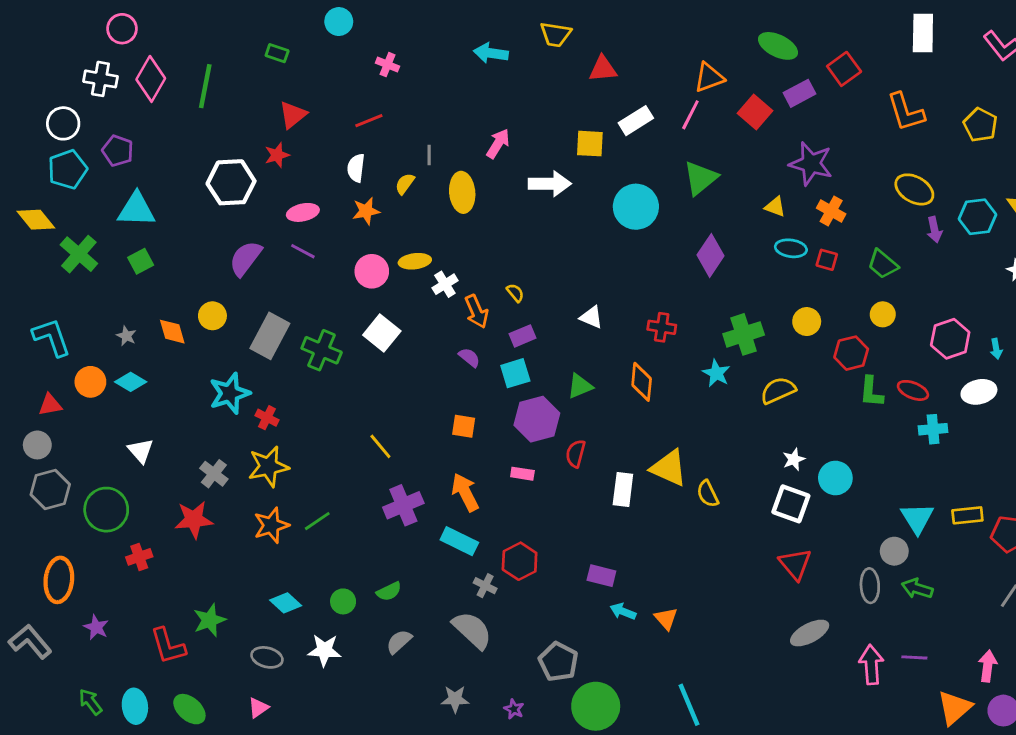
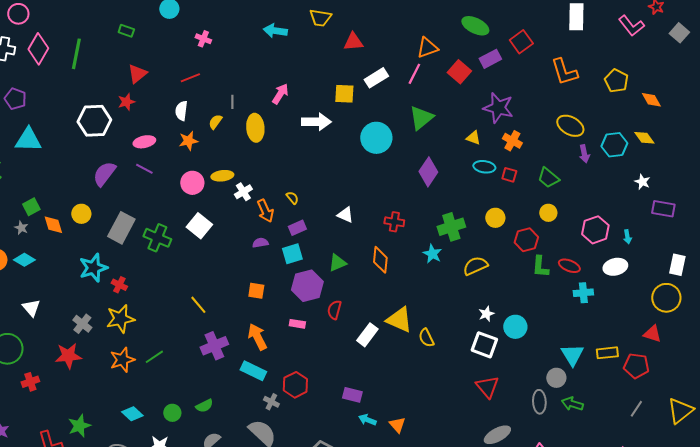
green square: (141, 261) -> (31, 207), moved
purple semicircle: (469, 357) -> (260, 243), turned -49
white rectangle: (623, 489) -> (367, 335), turned 30

